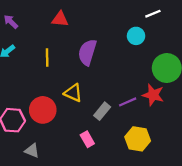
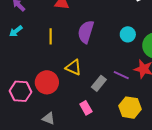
cyan circle: (136, 36) -> (128, 34), moved
purple line: (128, 102) -> (121, 75), turned 49
gray triangle: (32, 151) -> (48, 118), moved

